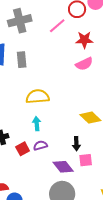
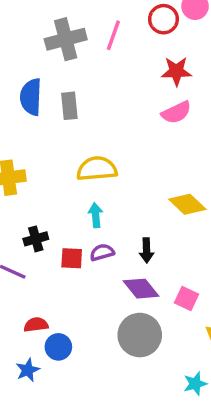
pink line: (57, 26) -> (113, 35), moved, turned -30
black arrow: (76, 144) -> (147, 250), moved
red square: (23, 149) -> (72, 258), turned 32
pink square: (86, 160) -> (186, 299), moved, turned 32

